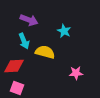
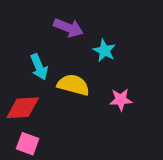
purple arrow: (29, 20) -> (68, 28), moved
pink star: (76, 73) -> (121, 100), moved

